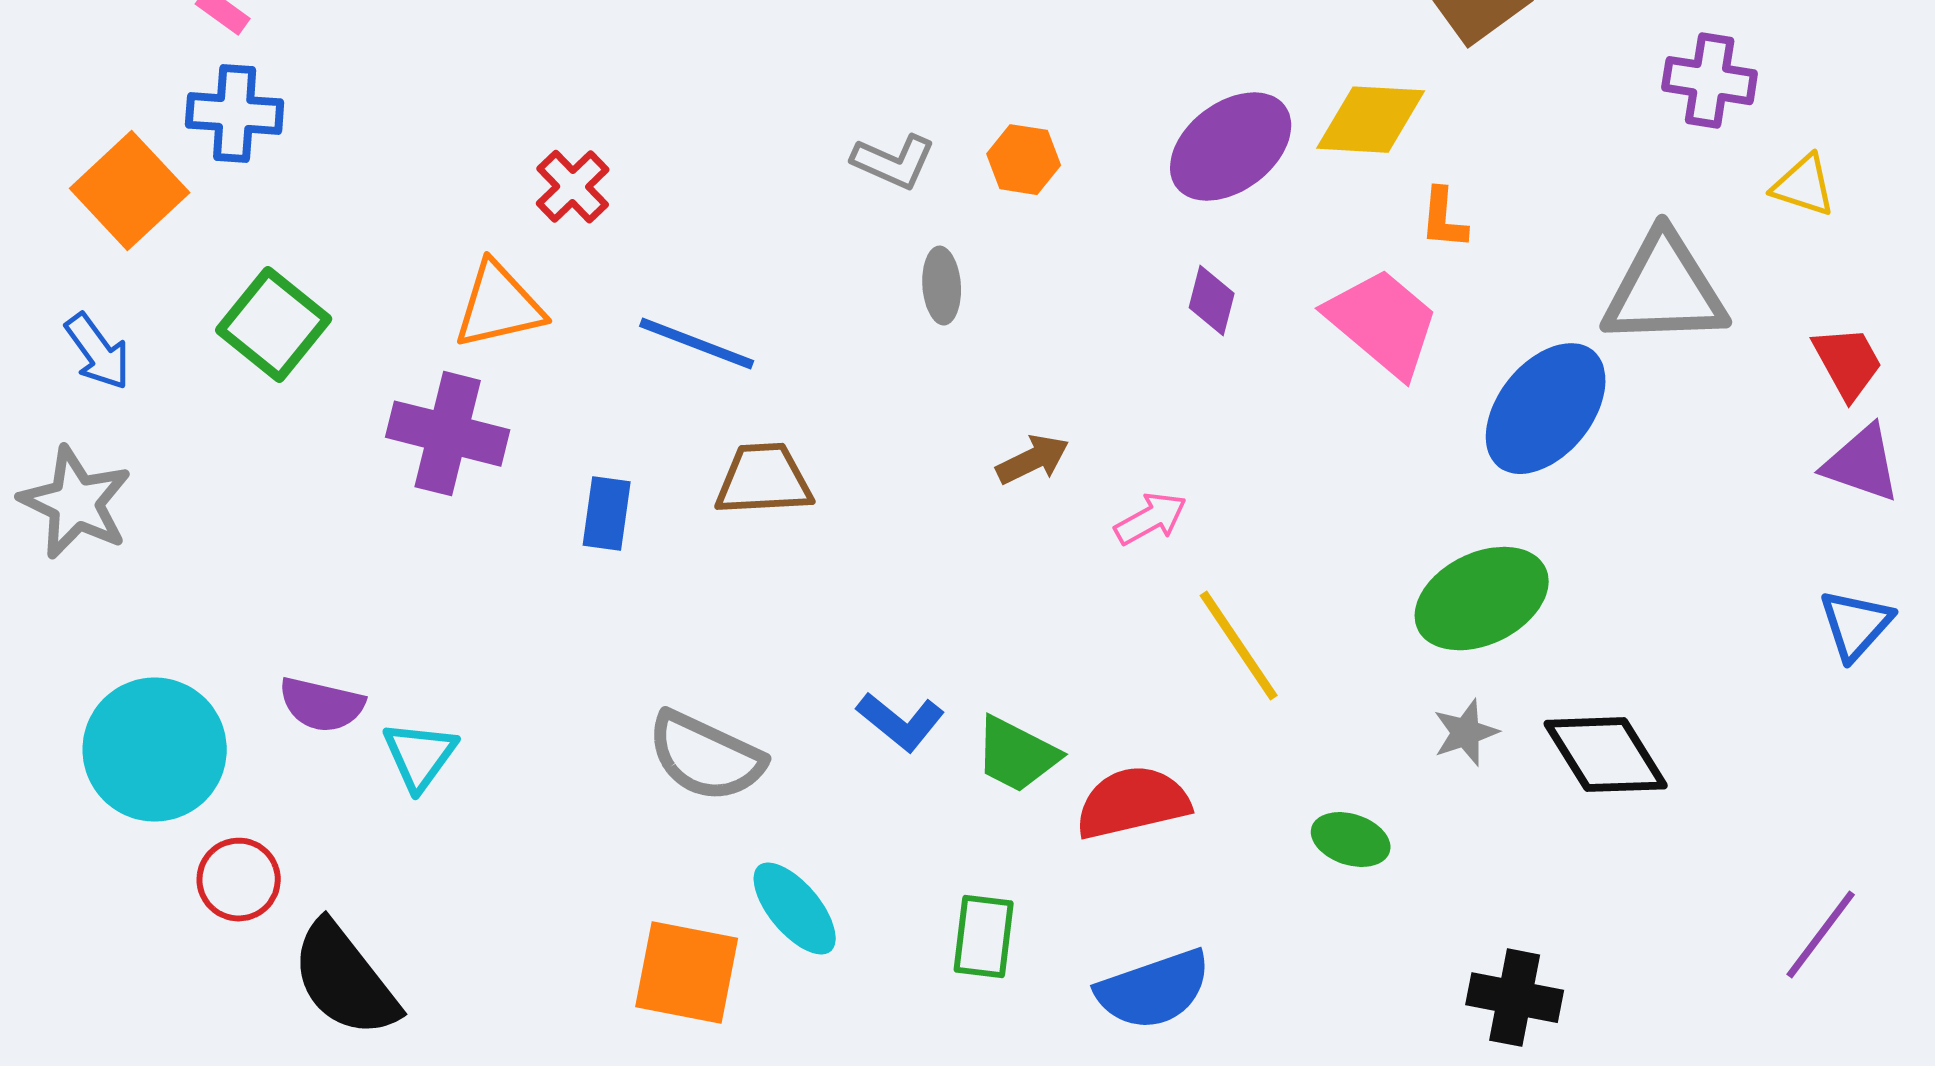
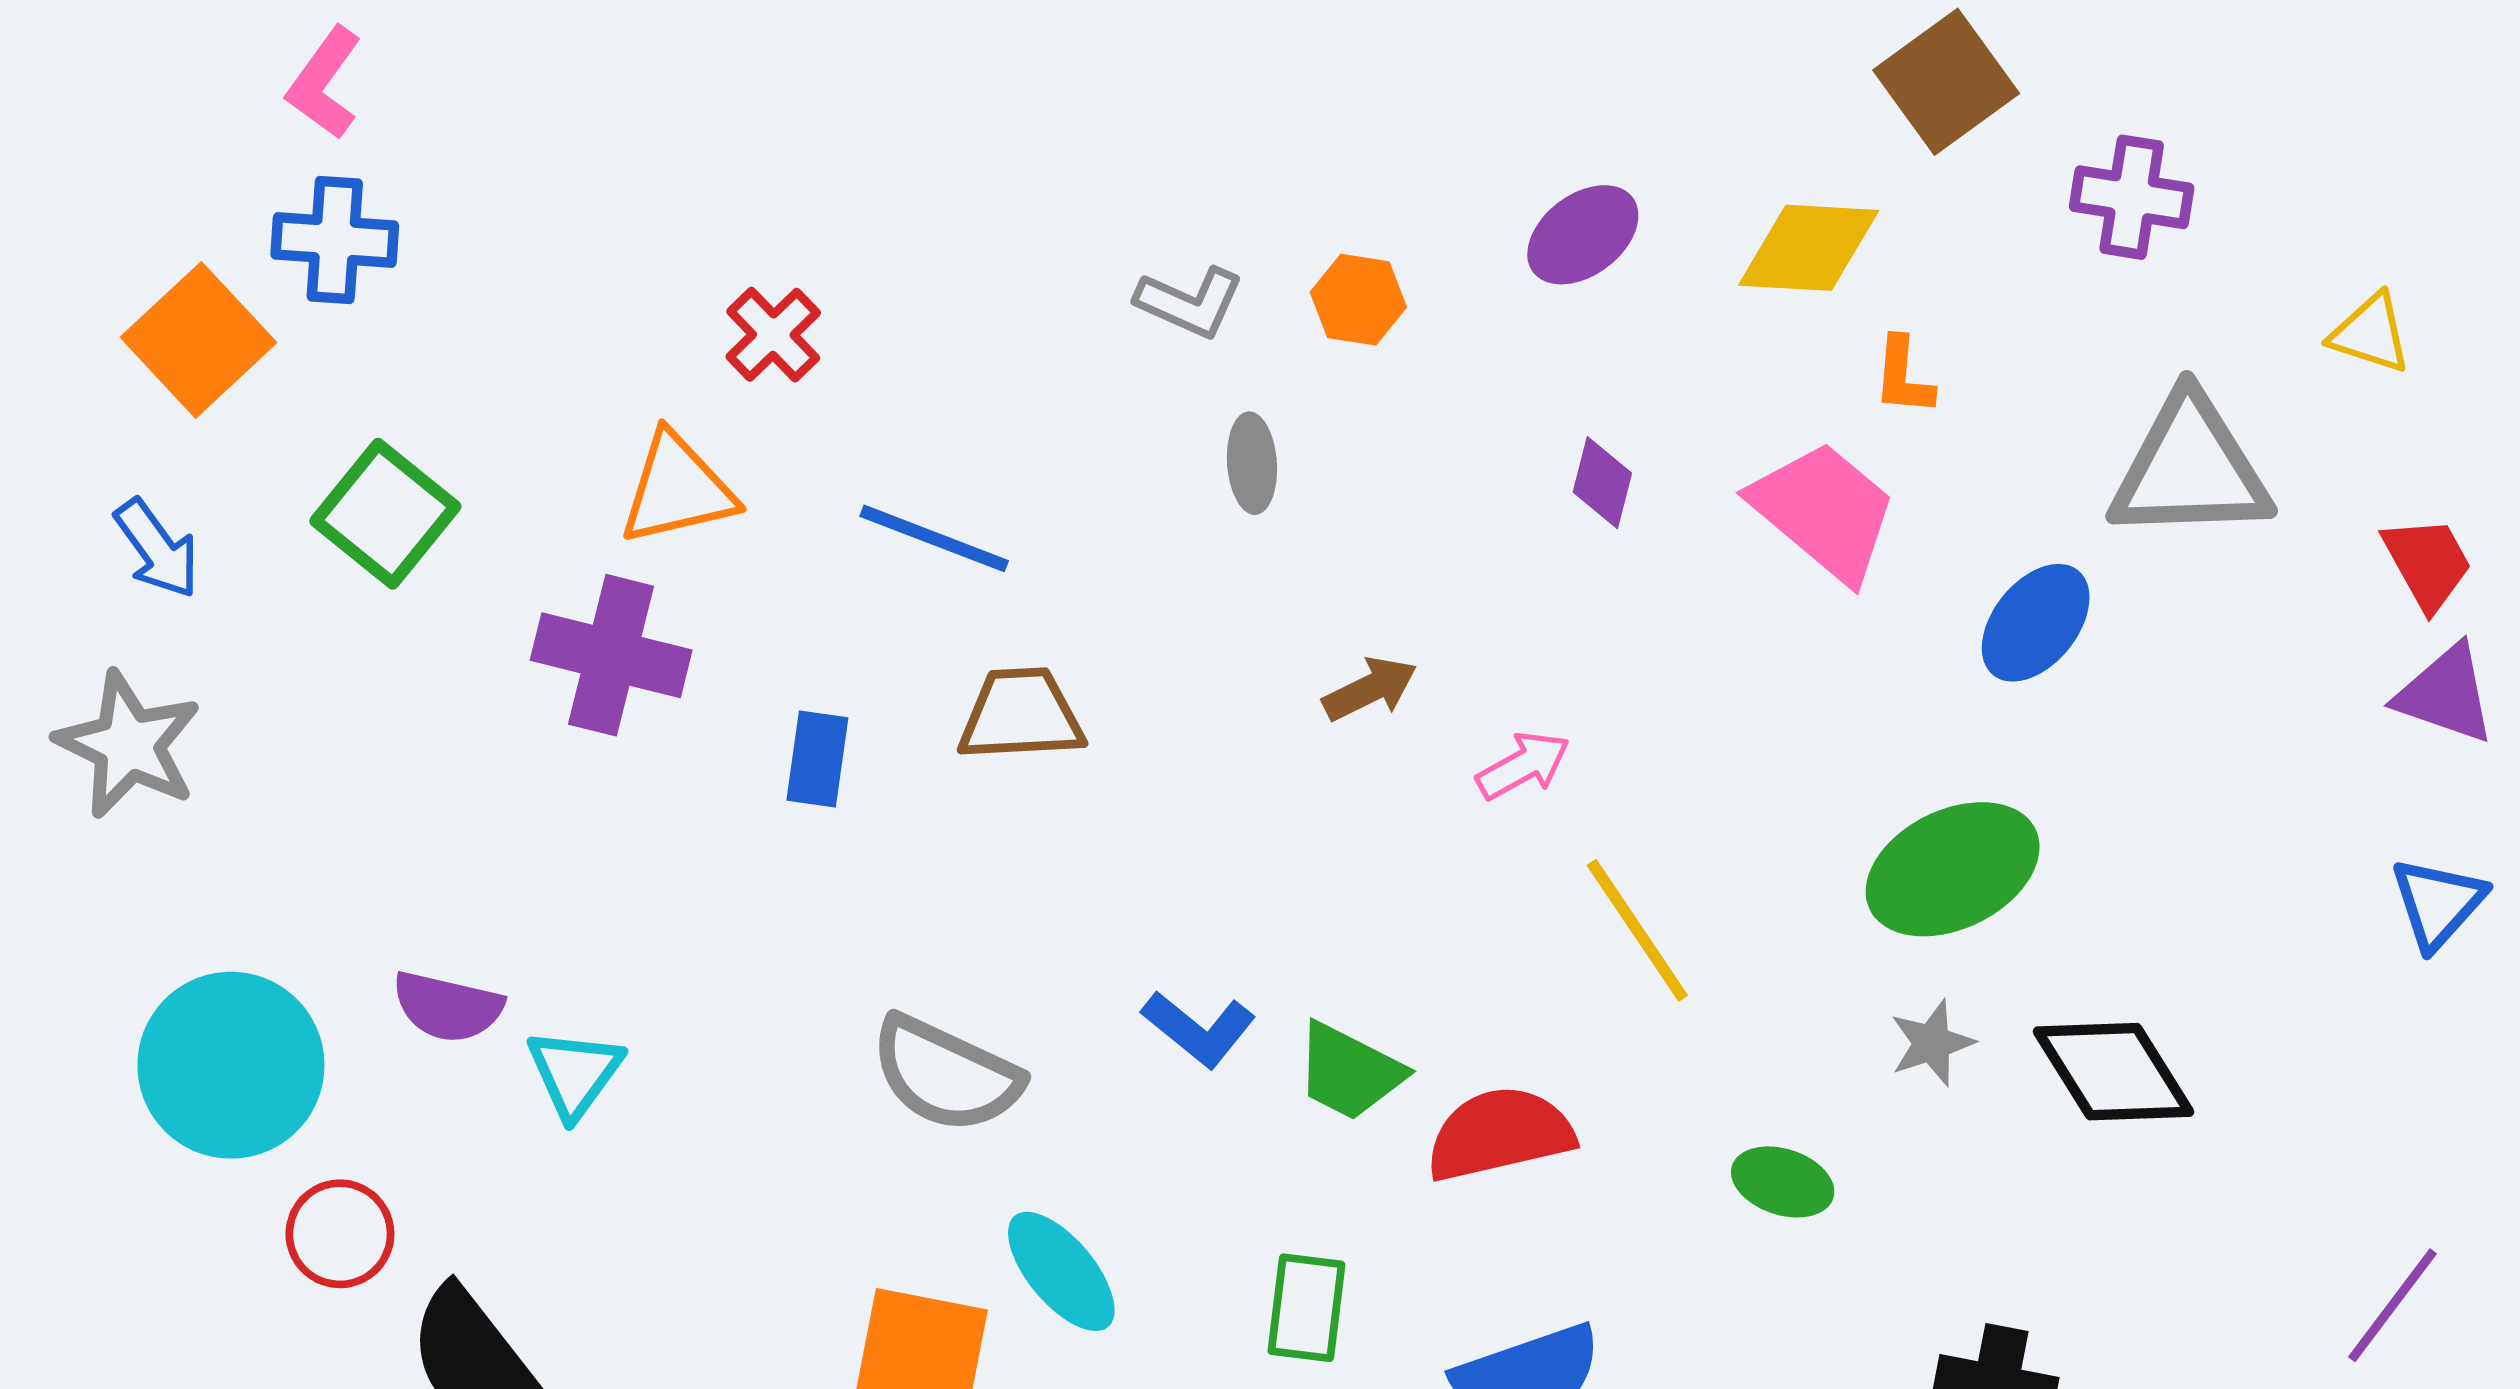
purple cross: (1710, 81) -> (2132, 197), moved
purple ellipse: (1231, 147) -> (1583, 235), moved, size x0.7
blue ellipse: (1546, 409) -> (2036, 623), size x0.7

